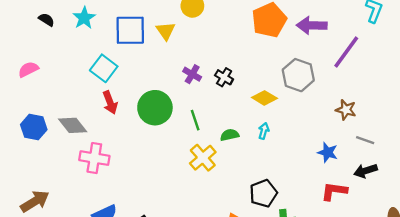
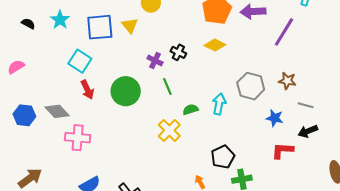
gray hexagon: (298, 75) -> (251, 86), moved
black cross: (224, 77) -> (178, 52), moved
yellow diamond: (264, 98) -> (215, 45), moved
green line: (195, 120) -> (167, 86), moved
cyan arrow: (264, 131) -> (219, 104), size x1.5

